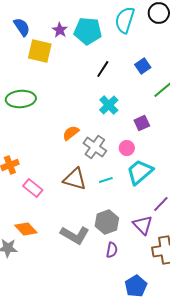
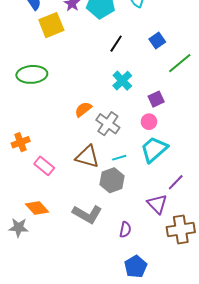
yellow square: (40, 51) -> (51, 25), turned -35
pink circle: (127, 148) -> (149, 122), moved
gray hexagon: (107, 222) -> (112, 180), moved
blue pentagon: (136, 286) -> (136, 267), moved

